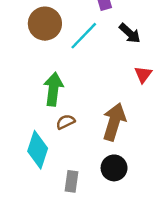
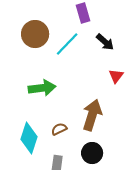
green arrow: (53, 89) -> (42, 88), turned 76
brown semicircle: (66, 122) -> (59, 129), moved

